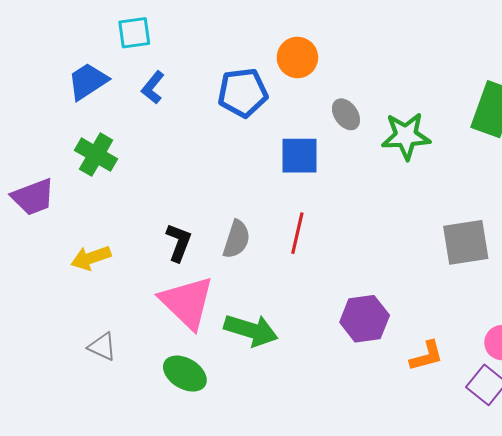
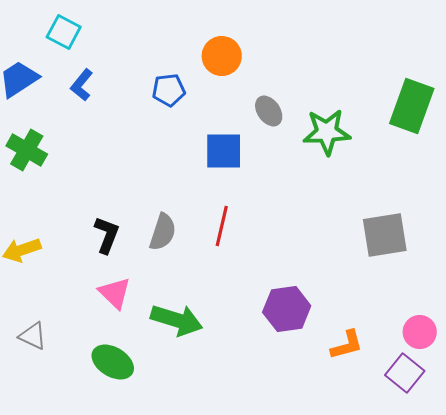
cyan square: (134, 33) -> (64, 32), turned 36
blue pentagon: (243, 93) -> (169, 90), size x0.7
pink triangle: (187, 302) -> (115, 293), size x0.6

